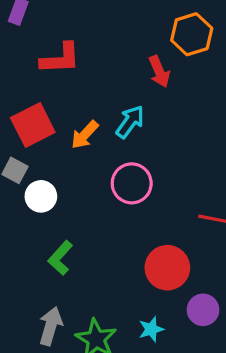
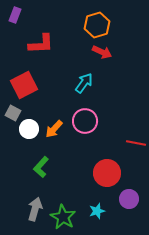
orange hexagon: (192, 34) -> (97, 25), moved
red arrow: (159, 72) -> (102, 52), turned -42
orange arrow: (85, 135) -> (54, 129), moved

